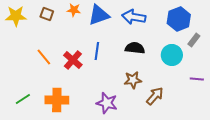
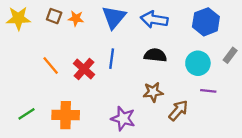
orange star: (74, 10) -> (76, 18), moved
blue triangle: (99, 15) -> (114, 17), turned -30
gray rectangle: (194, 40) -> (230, 55), moved
purple line: (197, 79) -> (208, 91), moved

